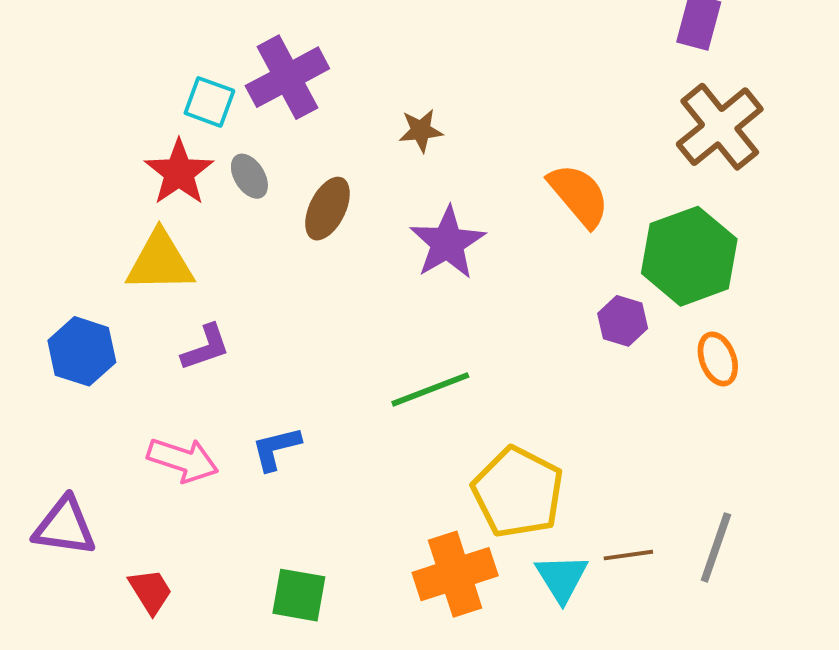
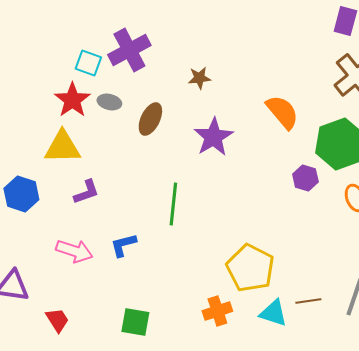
gray ellipse: (249, 176) -> (109, 102), turned -45
green line: (430, 389) -> (173, 204), moved, turned -63
orange cross: (455, 574) -> (217, 311), size x0.7
cyan triangle: (562, 578) -> (273, 313), turned -40

